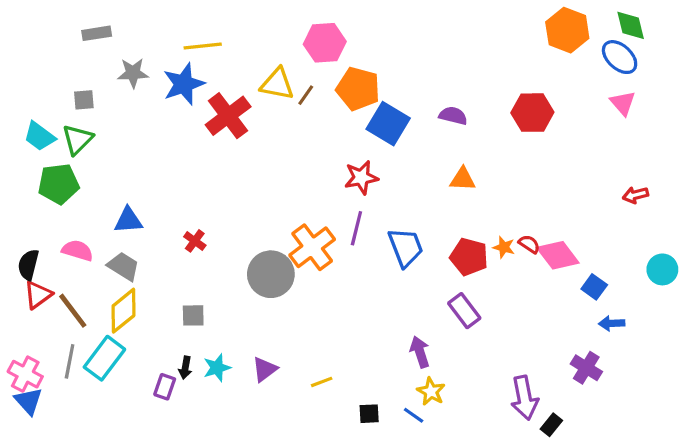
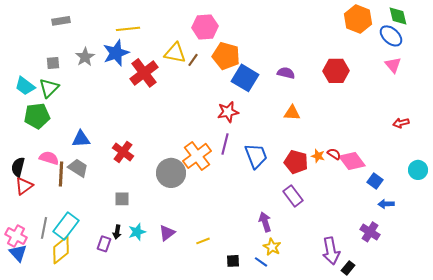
gray star: (133, 73) -> (85, 57), moved, turned -30
red cross: (195, 241) -> (123, 152), size x1.5
brown line: (73, 311) -> (61, 174), moved, turned 40
yellow diamond: (123, 311) -> (61, 250), moved

